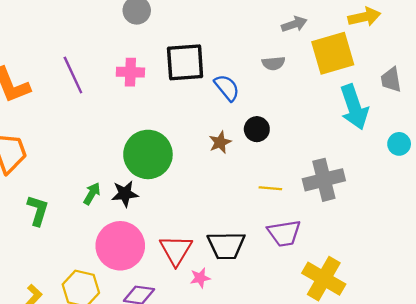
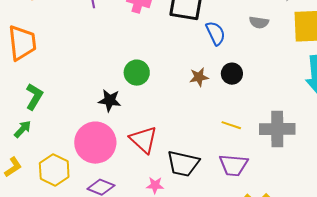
green circle: (148, 154) -> (137, 73), size x0.6
green arrow: (92, 194) -> (23, 129), moved
red triangle: (176, 250) -> (144, 140), moved, turned -32

